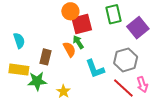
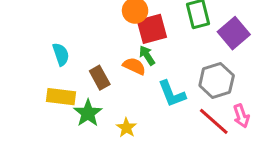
orange semicircle: (69, 49) -> (134, 66), turned -35
brown rectangle: (46, 57) -> (100, 78), turned -42
green star: (37, 81) -> (88, 113), turned -30

